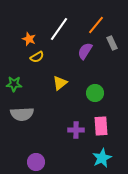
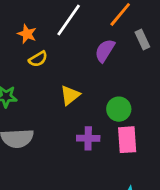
pink rectangle: (101, 126) -> (127, 140), moved
purple cross: (76, 130) -> (88, 138), moved

